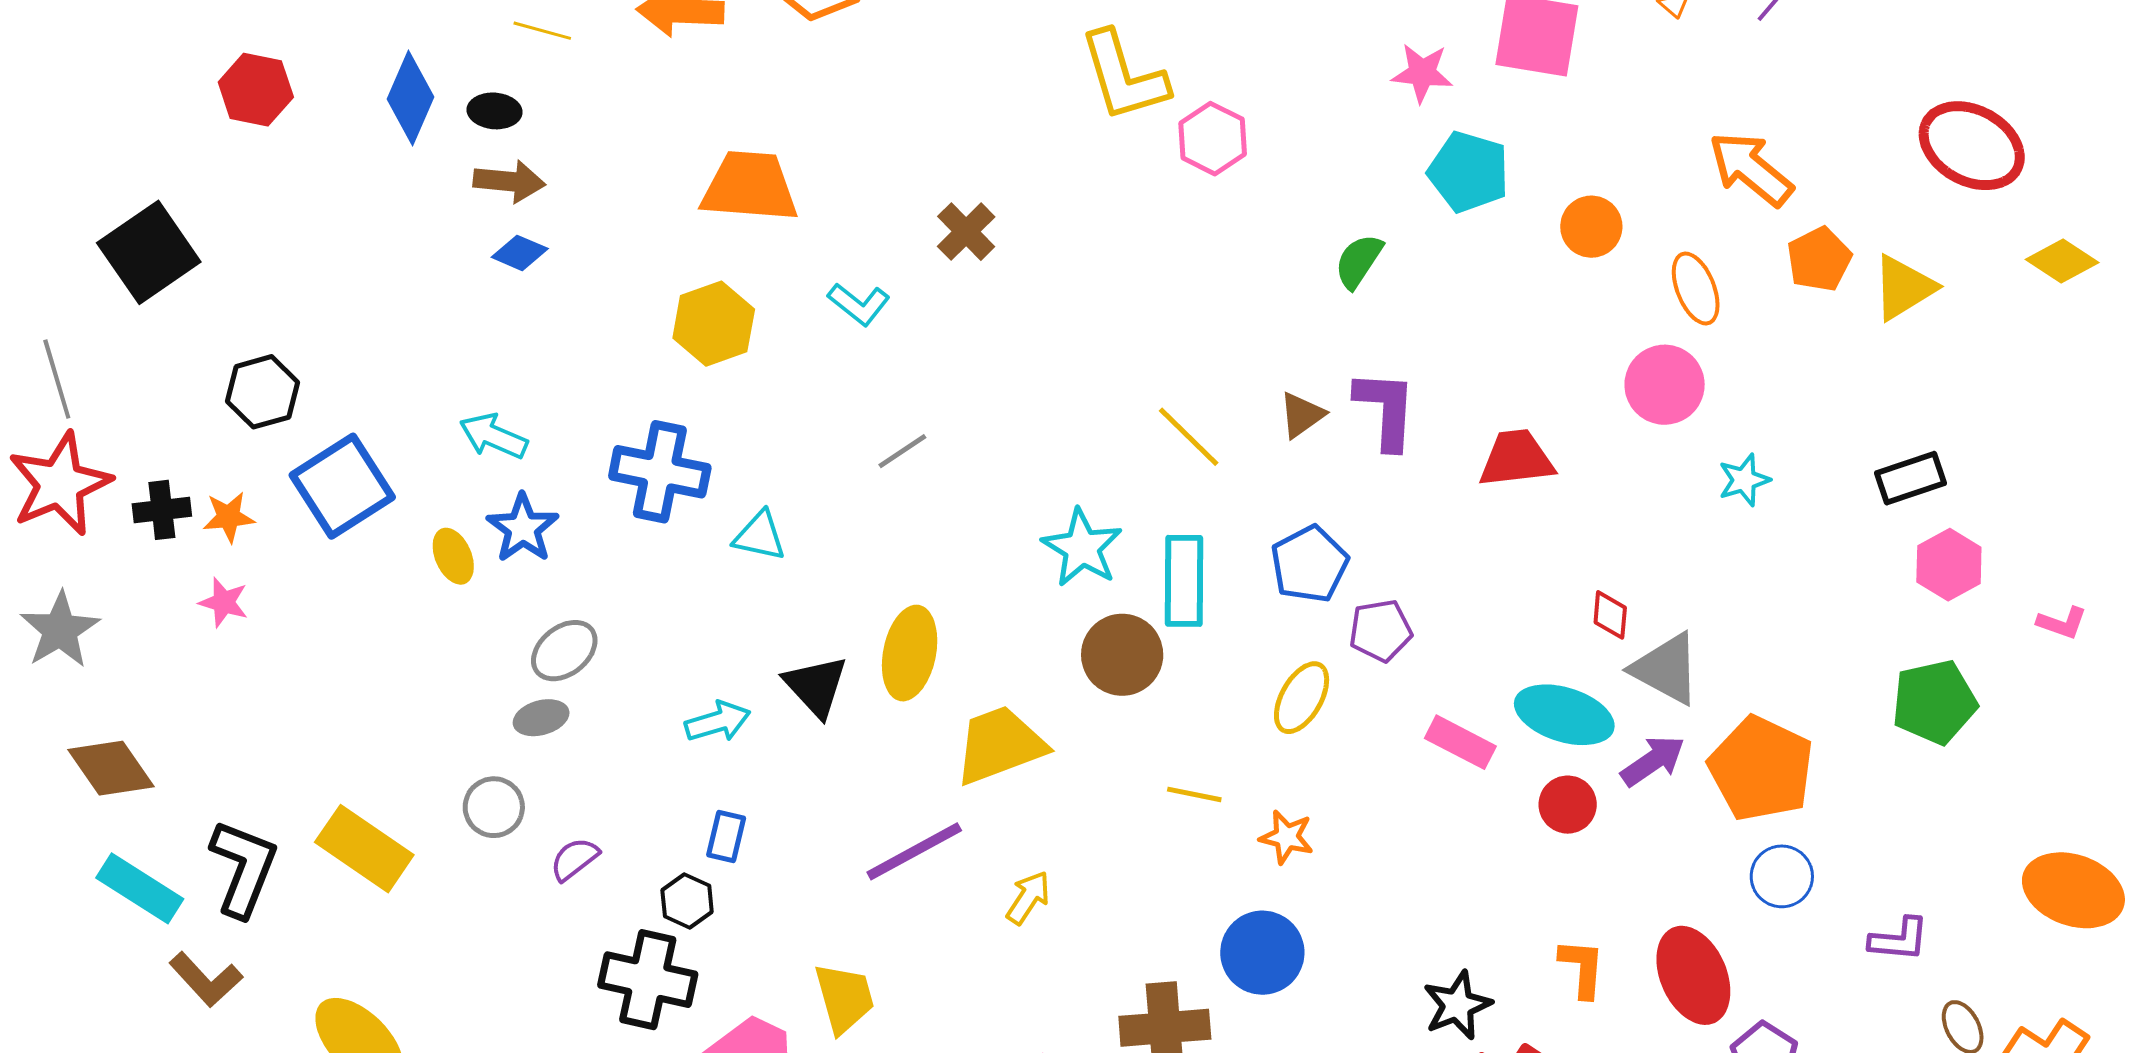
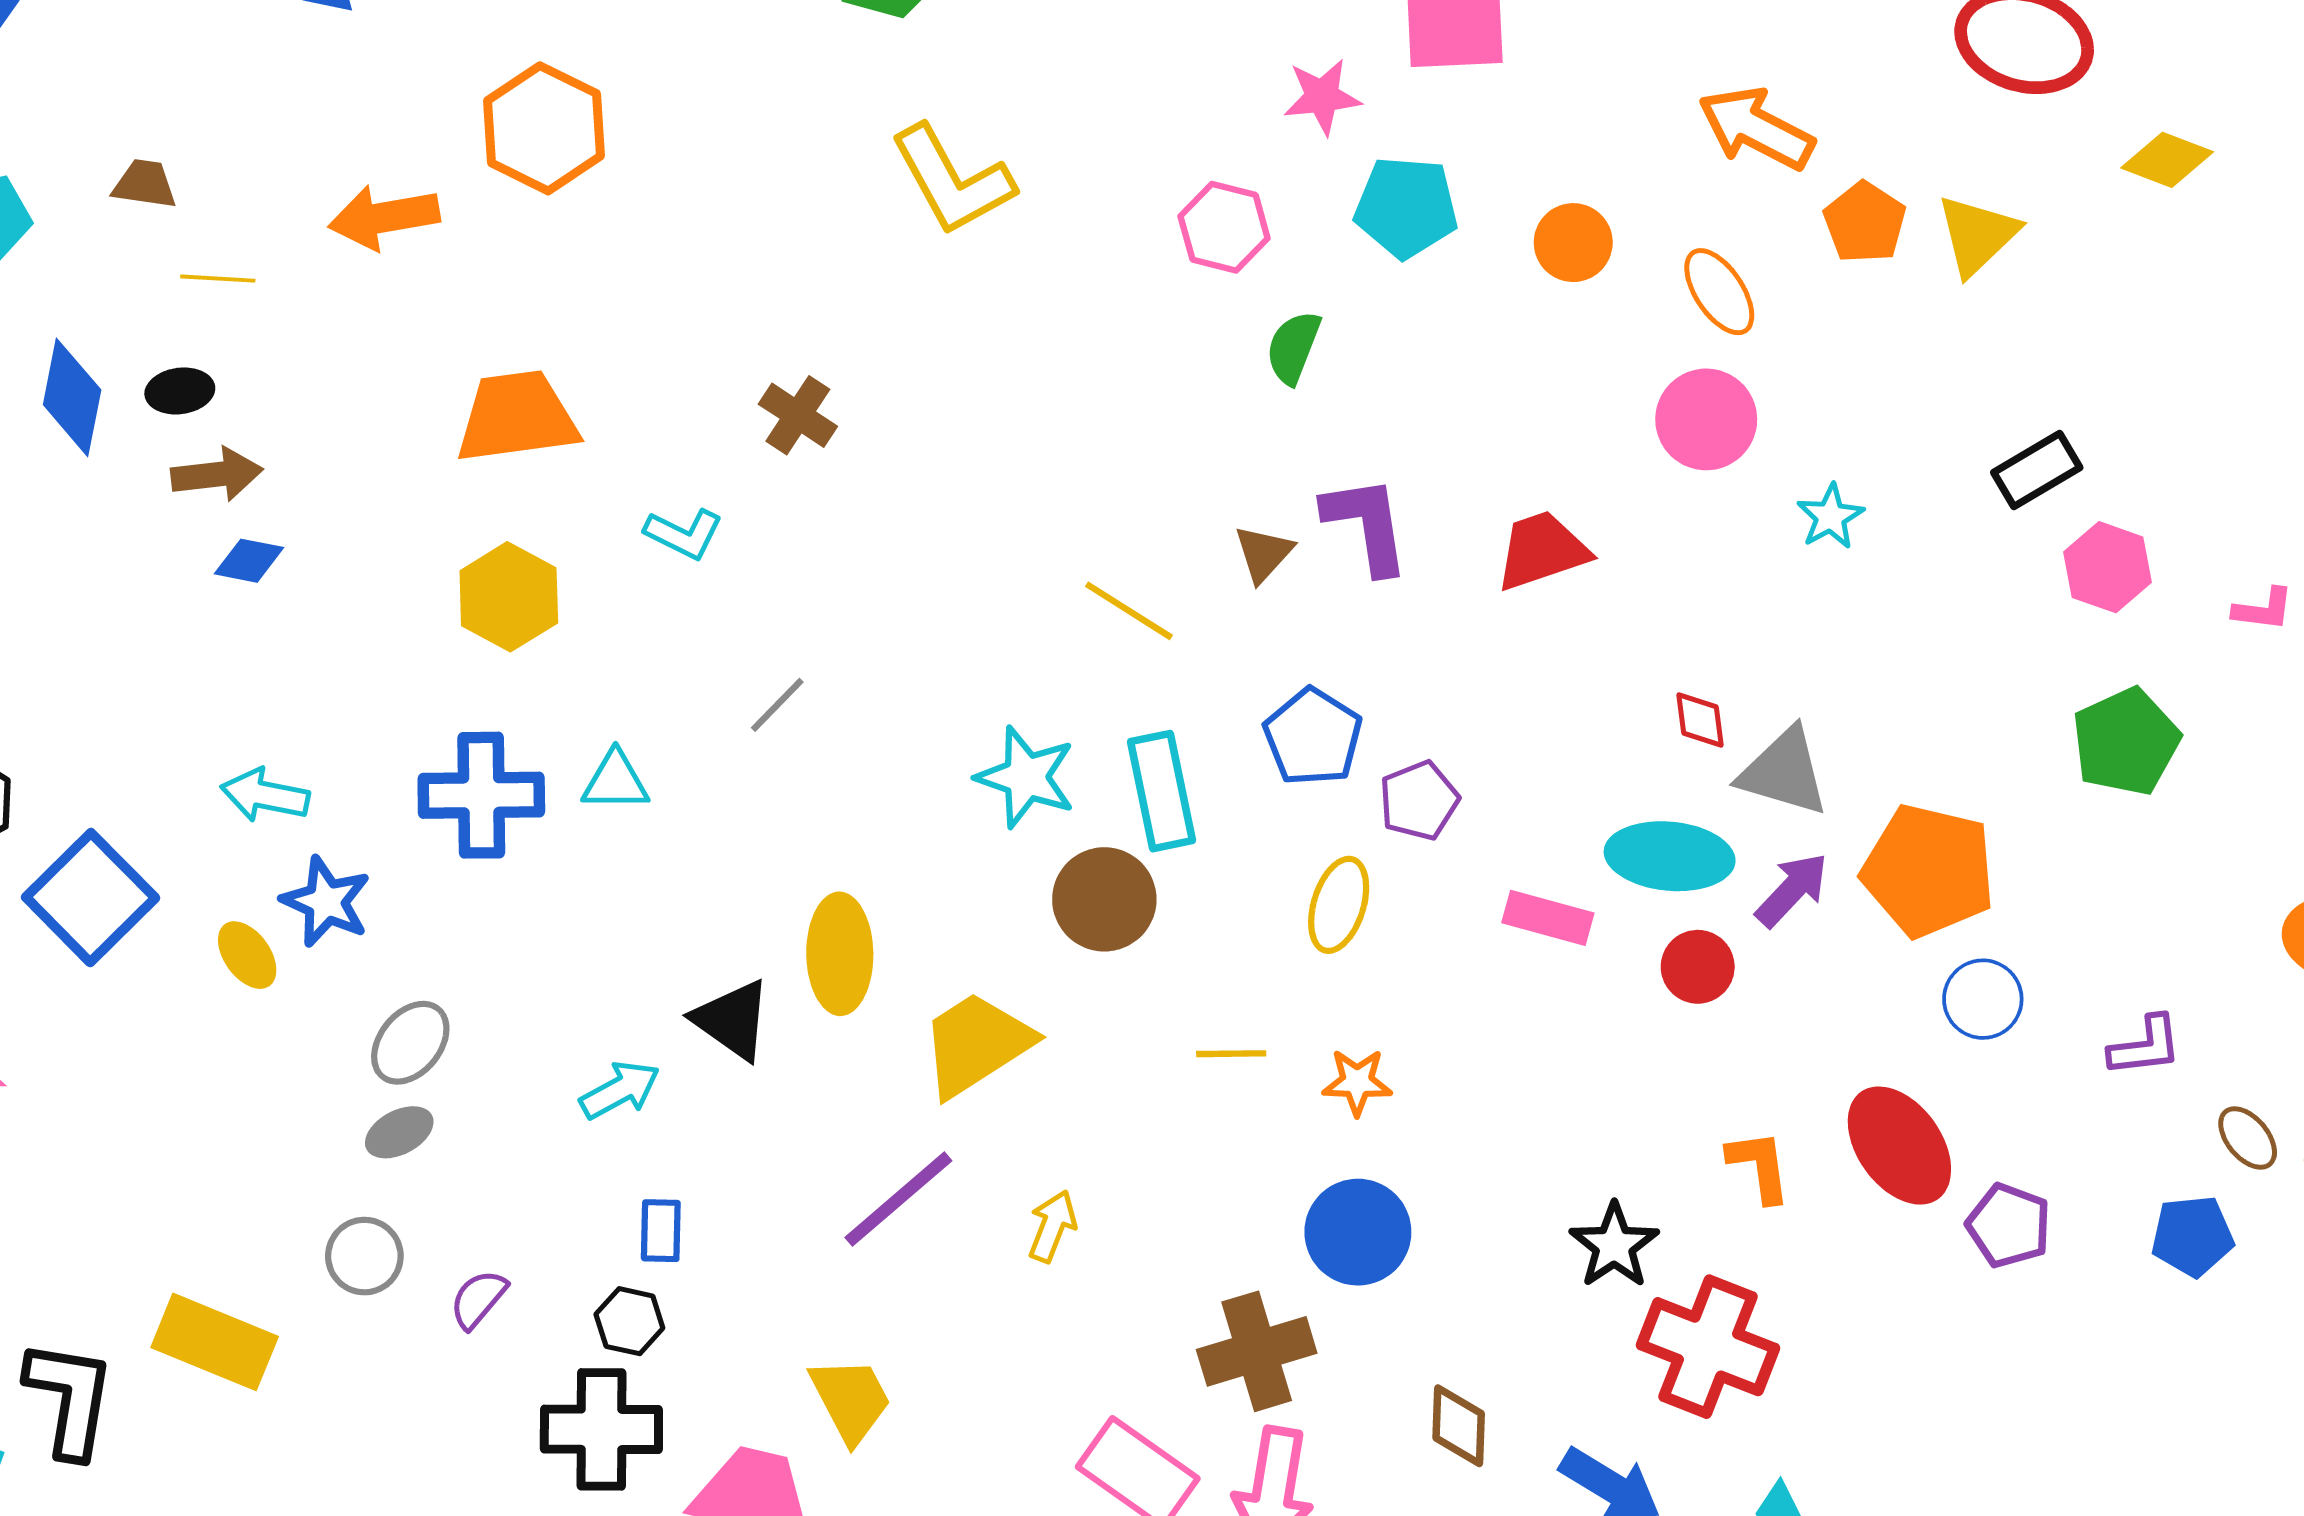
pink hexagon: (1213, 139) -> (1224, 227), moved
cyan triangle: (760, 536) -> (615, 781), moved

